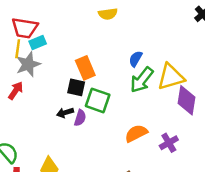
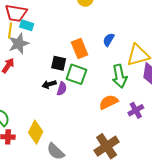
cyan rectangle: (38, 42) -> (27, 25), turned 40
orange rectangle: (85, 68) -> (79, 48), moved
green arrow: (142, 80) -> (120, 76), moved, turned -50

